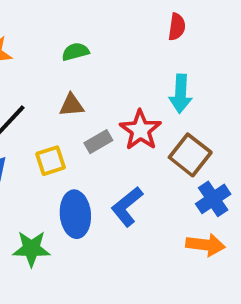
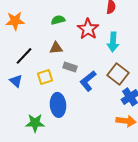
red star: (140, 130) -> (88, 29), moved
gray rectangle: (98, 142) -> (70, 67), turned 48
blue L-shape: (127, 207) -> (88, 81), moved

